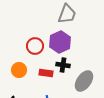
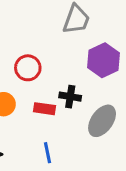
purple hexagon: (60, 42) -> (104, 60), moved

